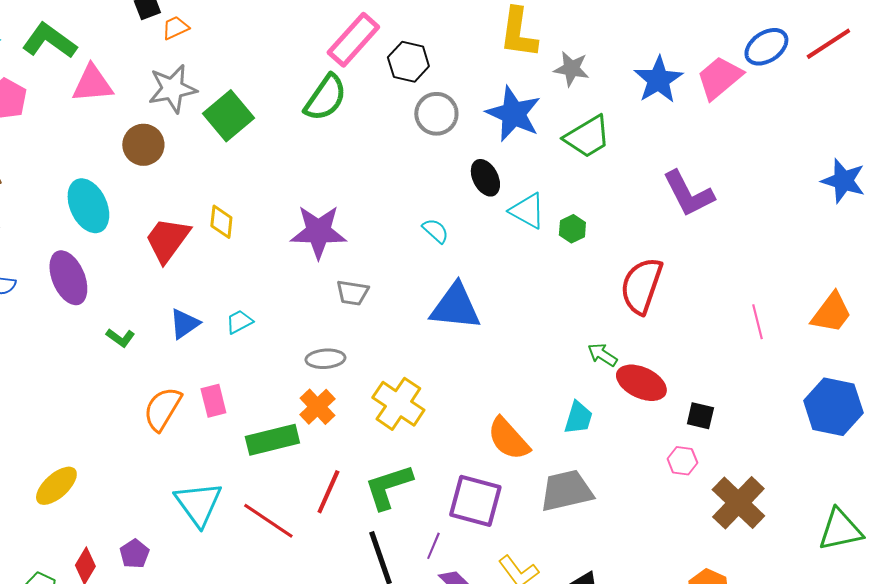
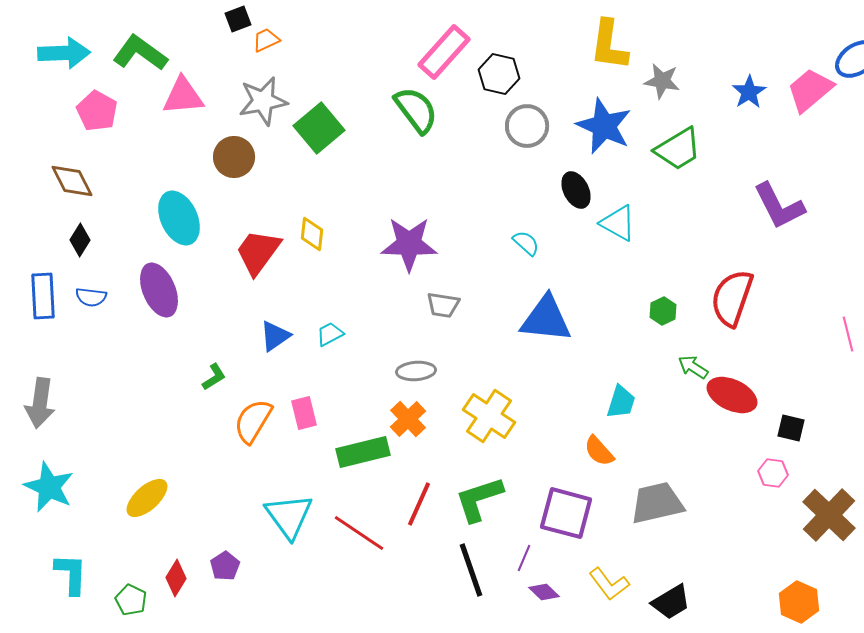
blue star: (658, 80) -> (749, 92), size x0.7
green semicircle: (325, 98) -> (416, 110), turned -72
green hexagon: (572, 229) -> (663, 311), moved
green L-shape: (120, 338) -> (214, 377), moved, turned -68
cyan trapezoid: (578, 418) -> (621, 402), moved
orange semicircle: (508, 439) -> (599, 451), size x0.7

